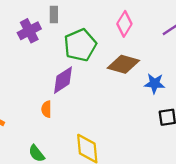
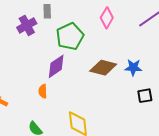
brown diamond: (123, 64) -> (103, 68), moved

